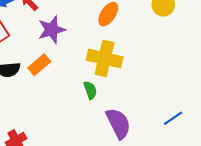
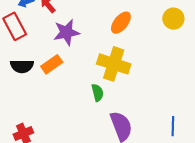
blue line: (173, 118) -> (173, 126), turned -60

